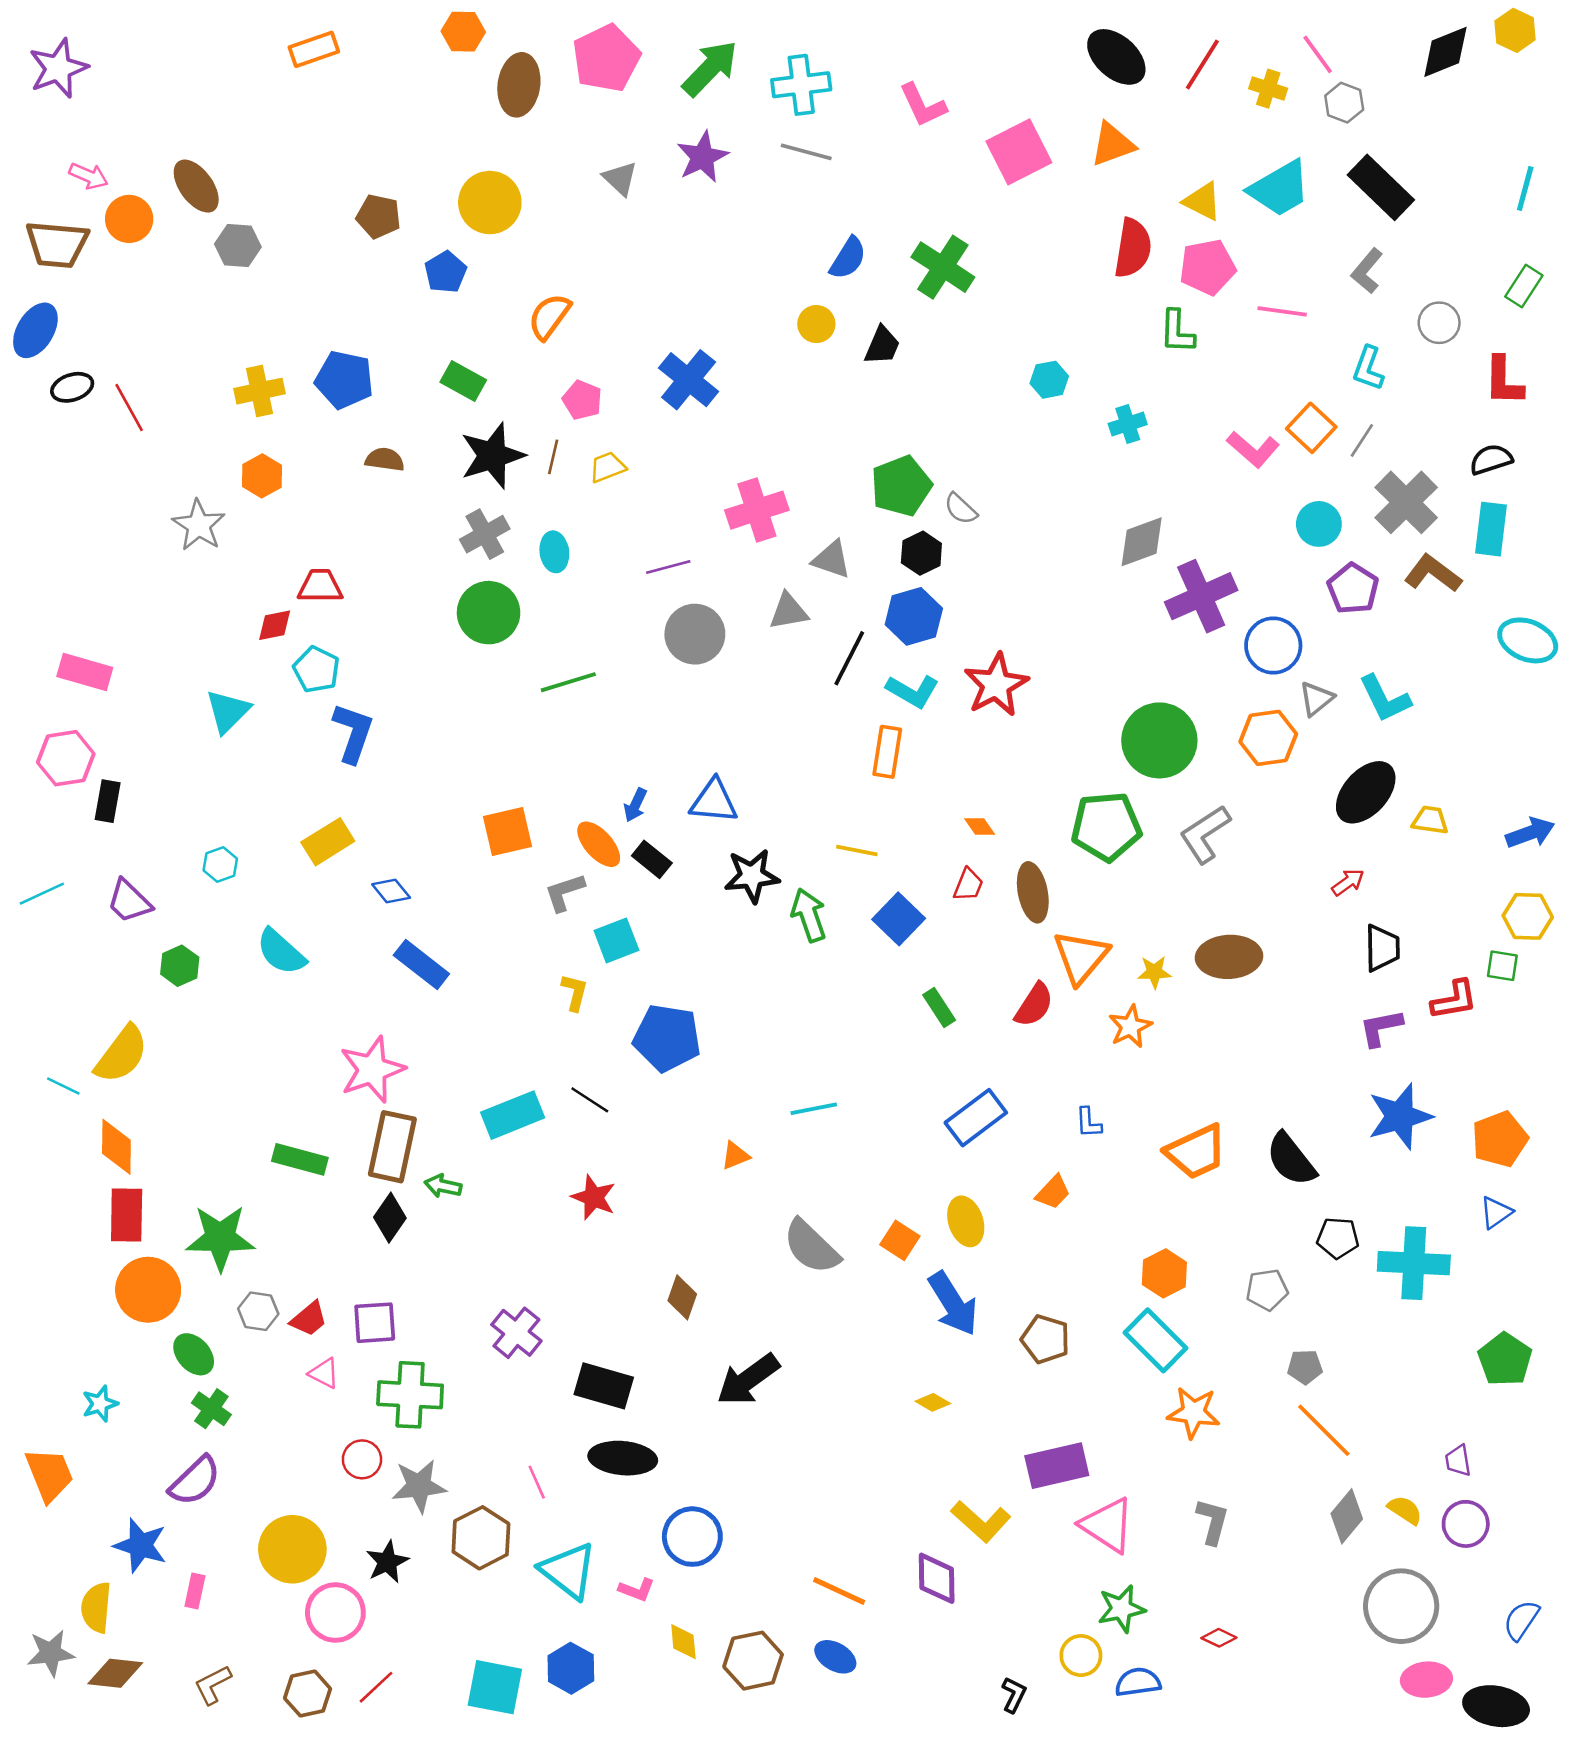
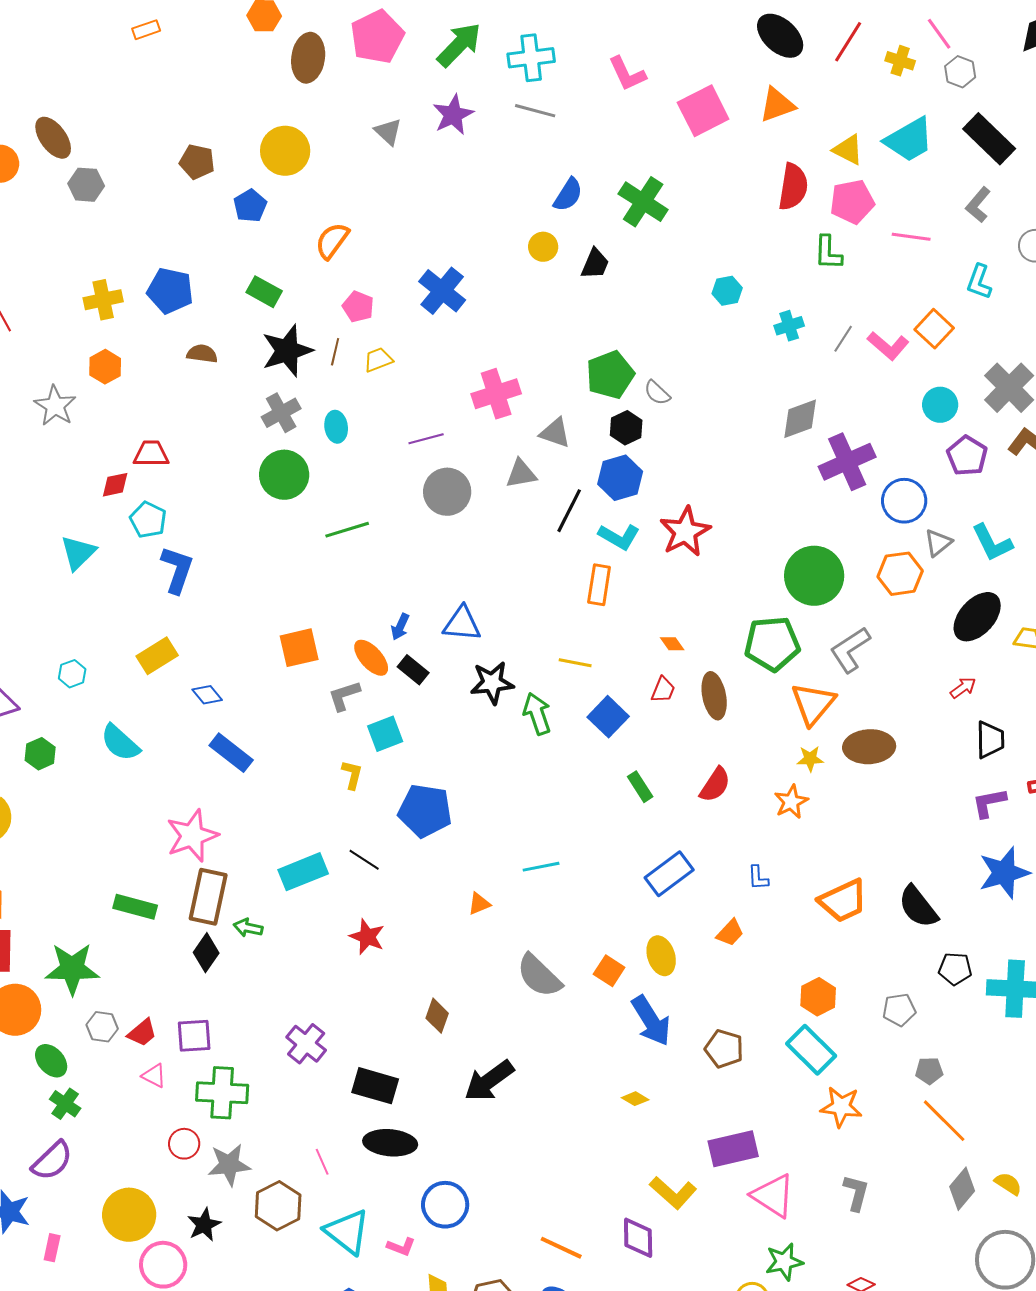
orange rectangle: (314, 49) -> (146, 30), size x0.7
gray line: (1362, 440) -> (843, 339), moved
orange triangle: (1081, 957) -> (813, 704), moved

